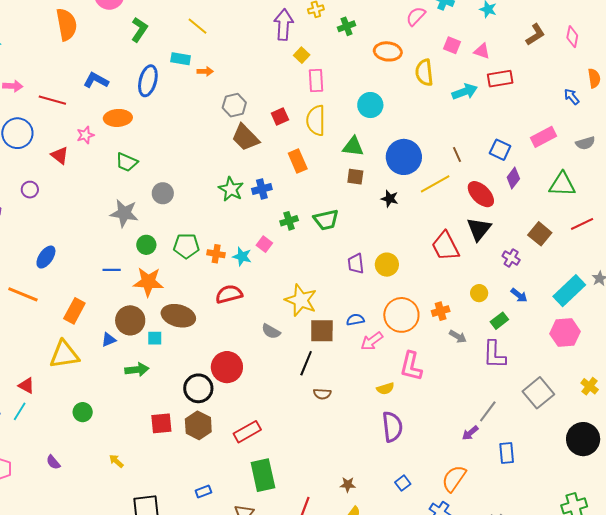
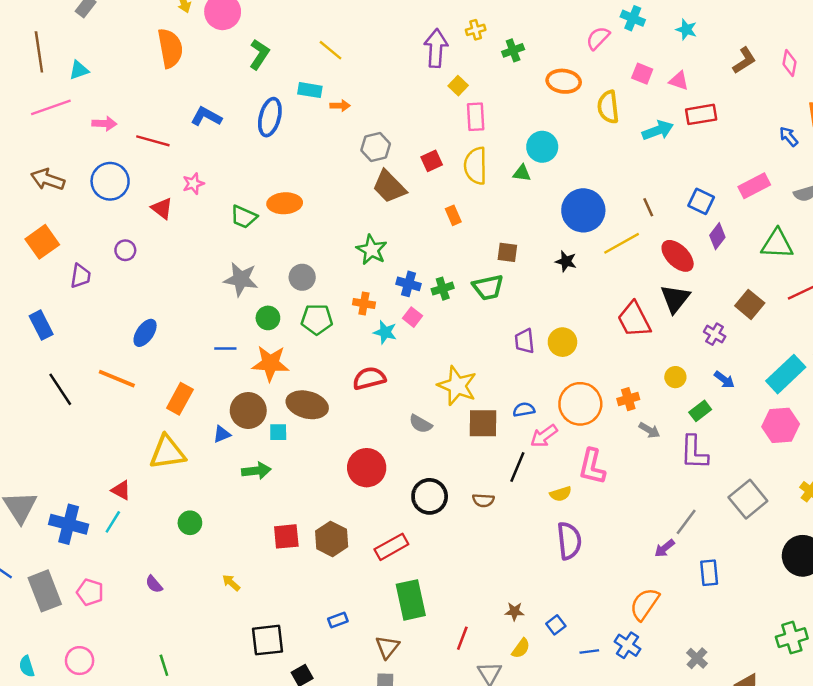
orange ellipse: (118, 118) -> (285, 203), moved
green triangle: (353, 147) -> (522, 173), moved, size x0.7
orange rectangle: (298, 161) -> (453, 215), size x0.7
brown square: (355, 177) -> (507, 252), moved
blue cross: (262, 189) -> (409, 284), moved, turned 30
gray circle: (163, 193) -> (302, 277), moved
orange cross: (216, 254) -> (364, 303), moved
black line: (306, 363) -> (517, 467), moved
black circle: (198, 388) -> (430, 496), moved
blue square: (403, 483) -> (556, 625), moved

